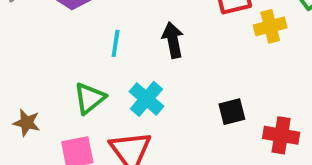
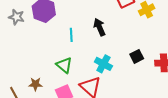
green triangle: (90, 98) -> (64, 65), turned -30
cyan cross: (146, 99) -> (103, 64), moved

